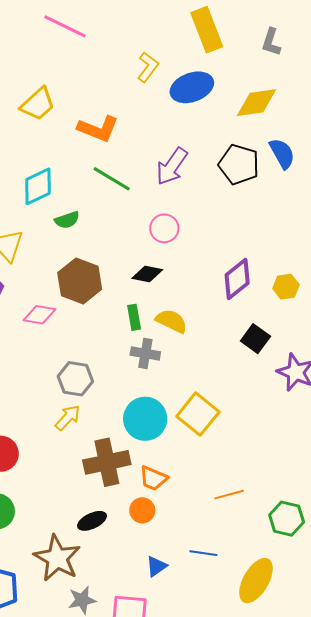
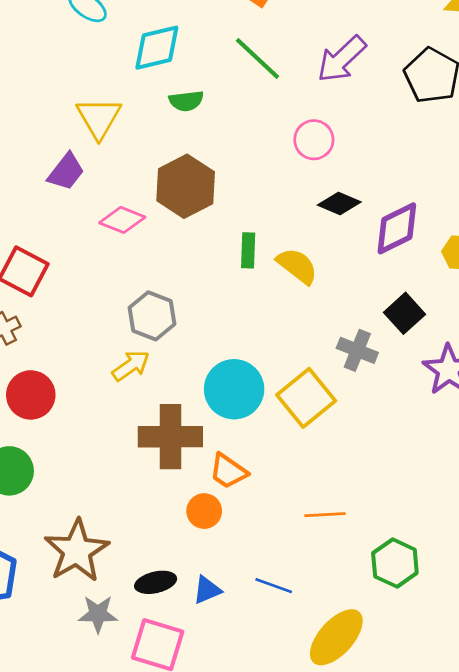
black diamond: (147, 274) -> (339, 203), moved
gray cross: (145, 353) -> (357, 350), moved
black ellipse: (92, 521) -> (156, 582), moved

